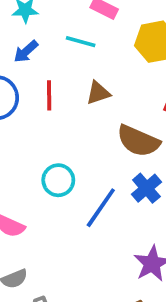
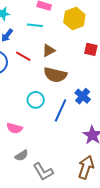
red line: (49, 95) -> (23, 56), turned -49
brown semicircle: (138, 141) -> (55, 75), moved

